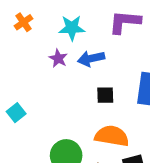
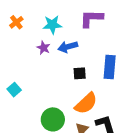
orange semicircle: (112, 136) -> (86, 103), turned 130

